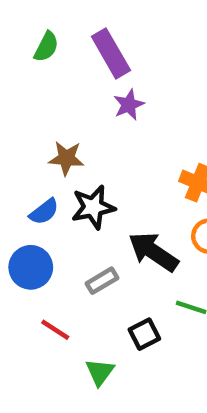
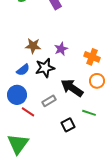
purple star: (129, 105) -> (61, 49), moved
red line: (55, 330) -> (28, 112), moved
green triangle: (100, 372) -> (18, 144), moved, size x1.6

